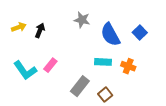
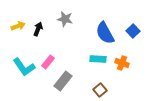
gray star: (82, 20) -> (65, 19), moved
gray rectangle: (80, 86) -> (63, 81), moved

